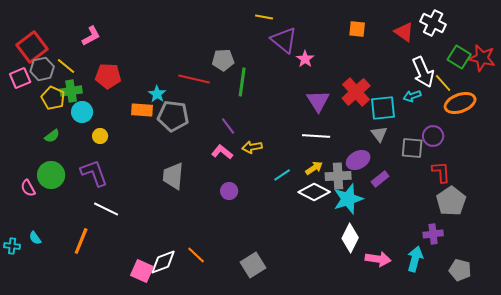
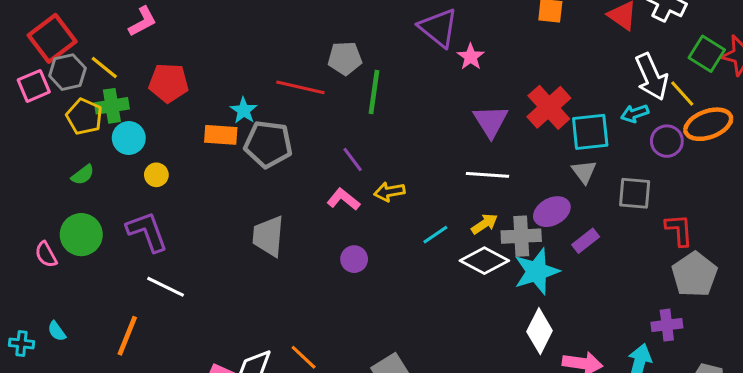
purple circle: (433, 136) -> (667, 141), moved

